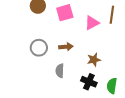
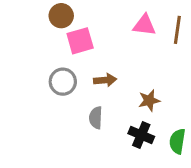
pink square: (65, 13) -> (80, 41), moved
pink triangle: (92, 23) -> (144, 25), moved, turned 35

